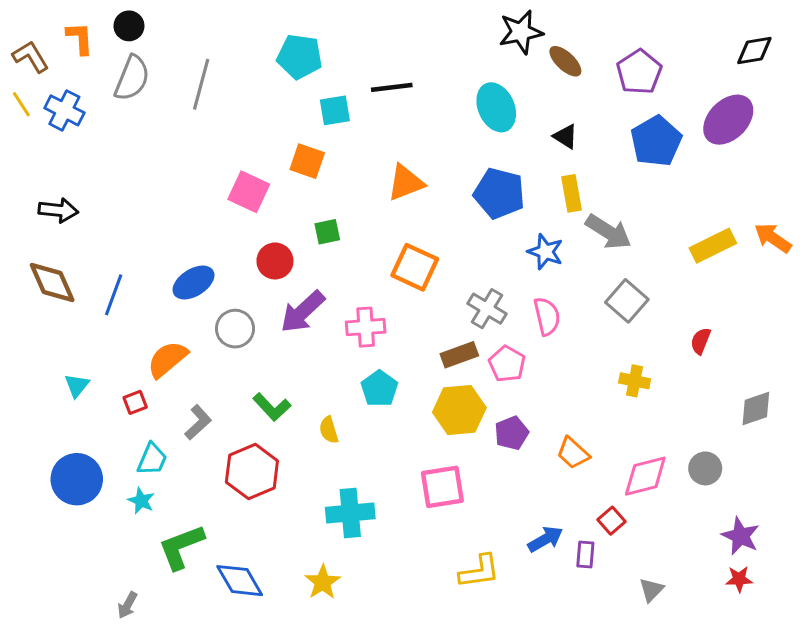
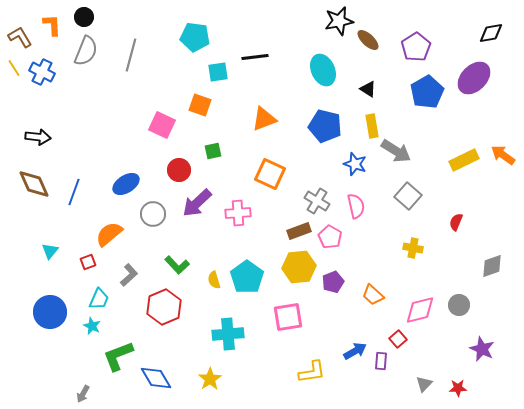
cyan pentagon: (379, 389) -> (247, 277), moved, size x1.4
red star: (739, 579) -> (458, 388), moved

